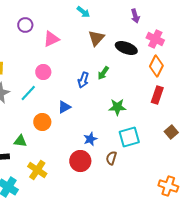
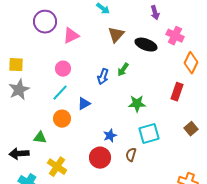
purple circle: (25, 25) -> (45, 22), size x1.5
orange diamond: (156, 66) -> (191, 63), moved
cyan line: (28, 93) -> (60, 93), moved

